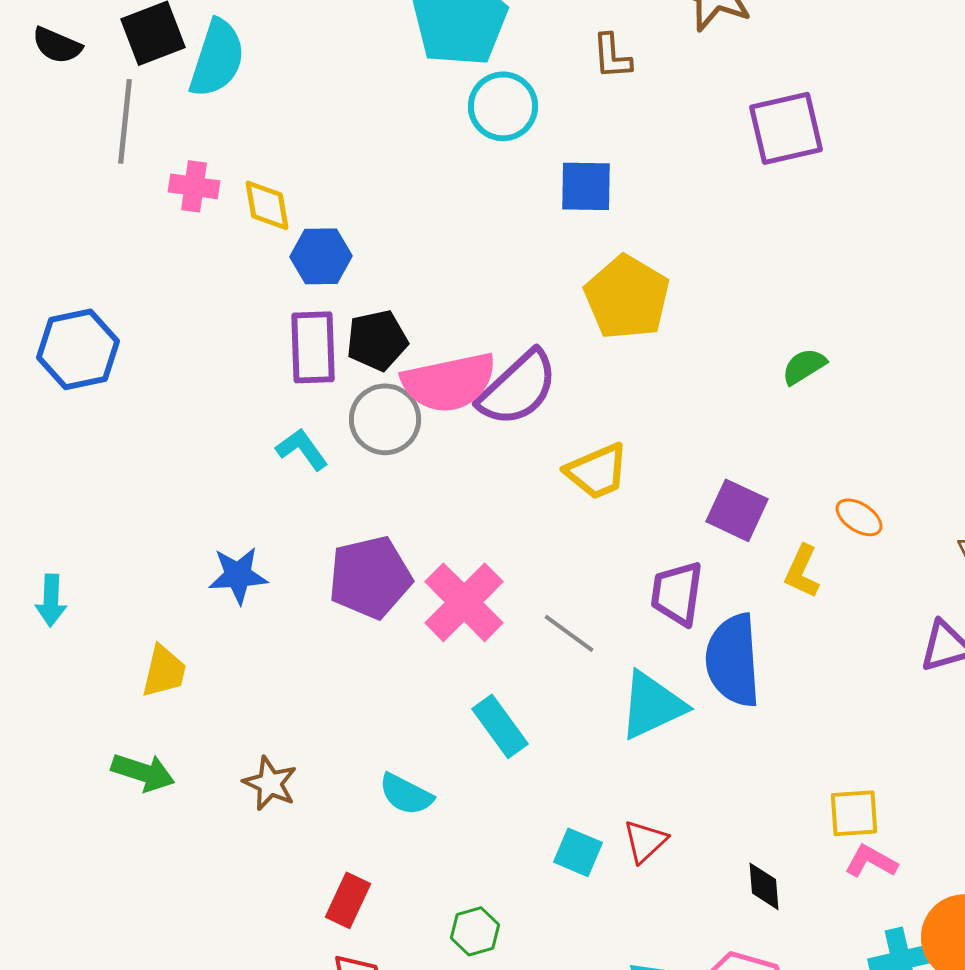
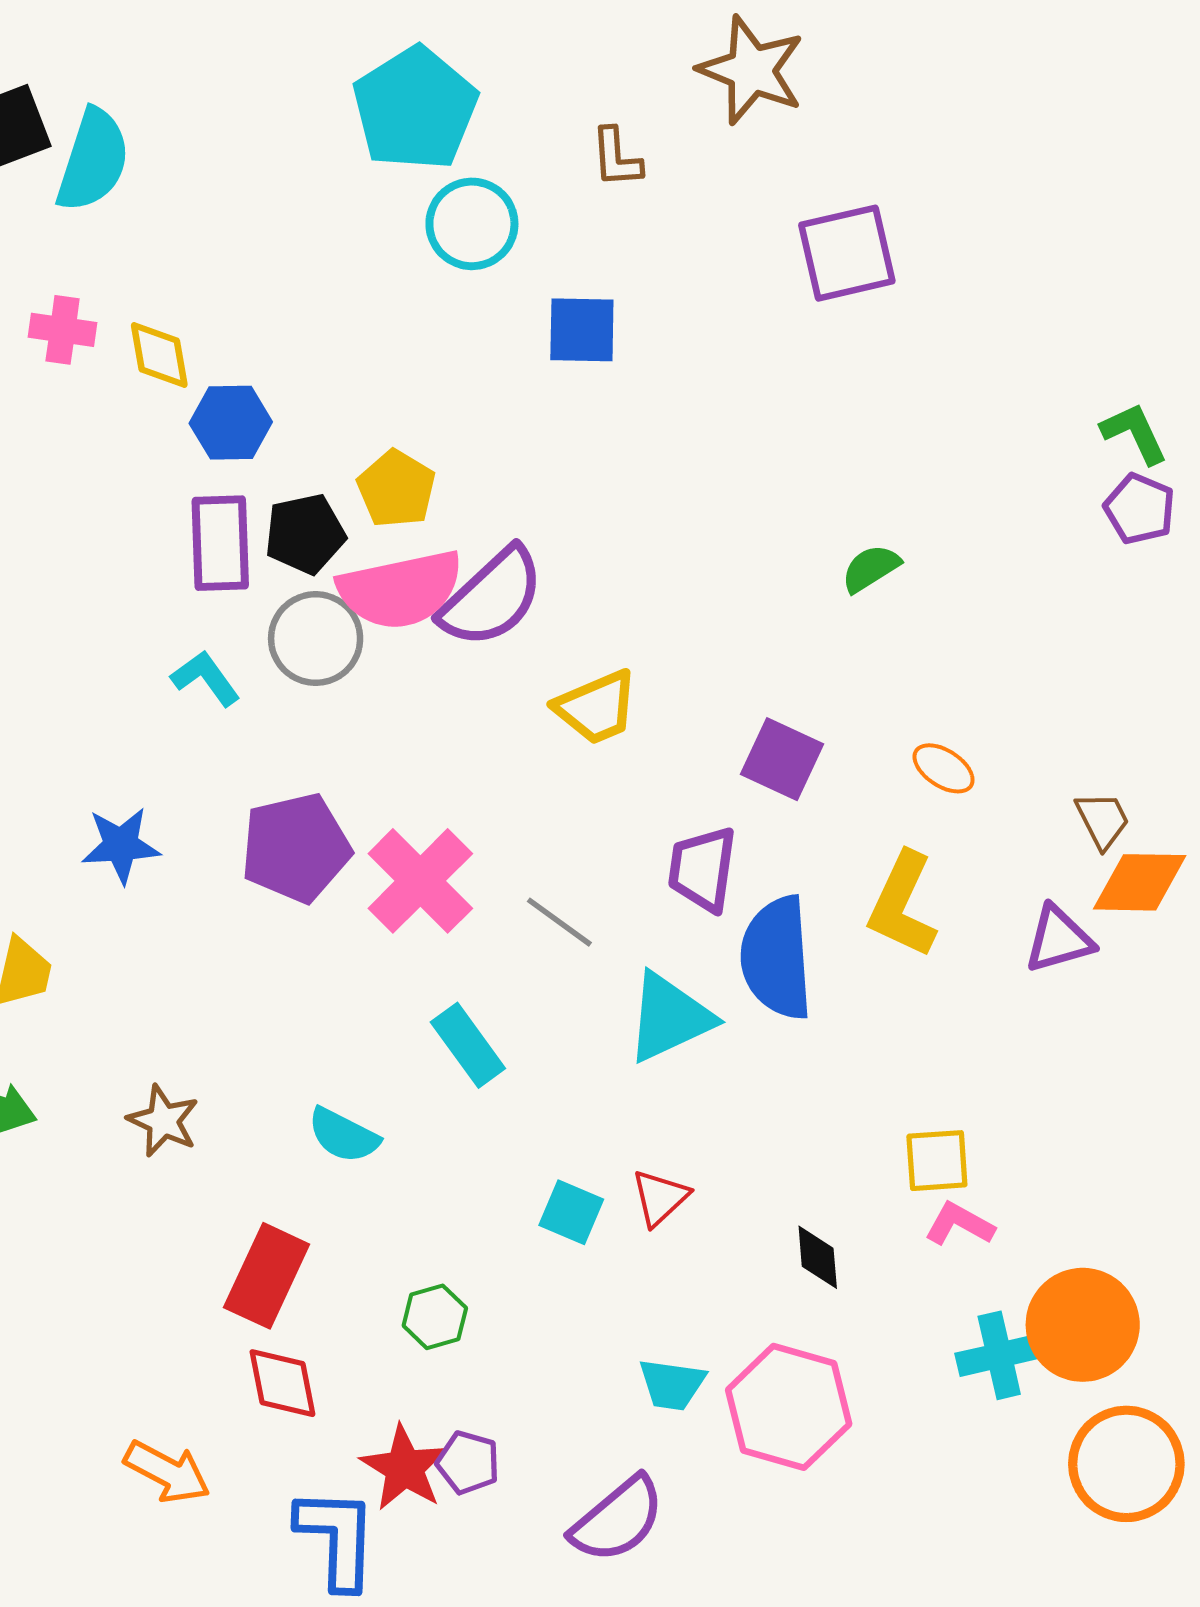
yellow pentagon: (627, 297) -> (396, 489), moved, size x0.7
yellow L-shape: (802, 571) -> (902, 905), moved, size x1.5
red rectangle: (348, 900) -> (267, 1276), size x1.4

